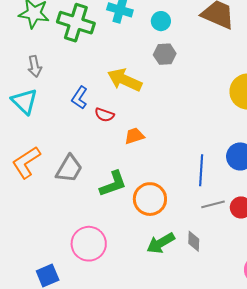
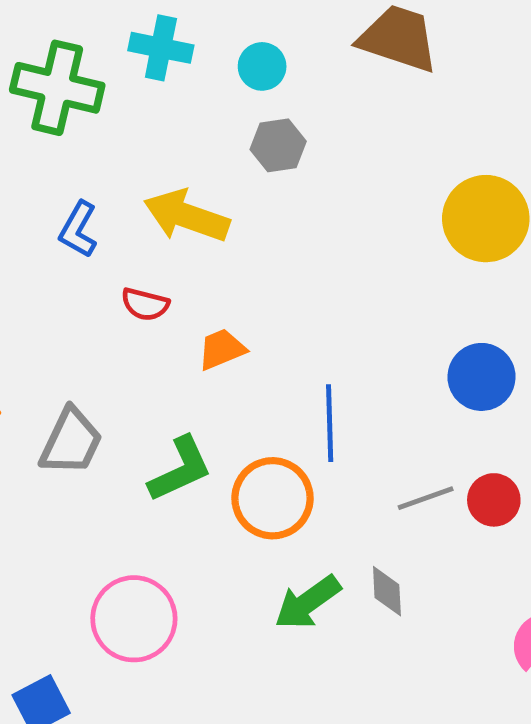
blue L-shape: (79, 98) -> (78, 229), moved
blue line: (201, 170) -> (330, 423), moved

